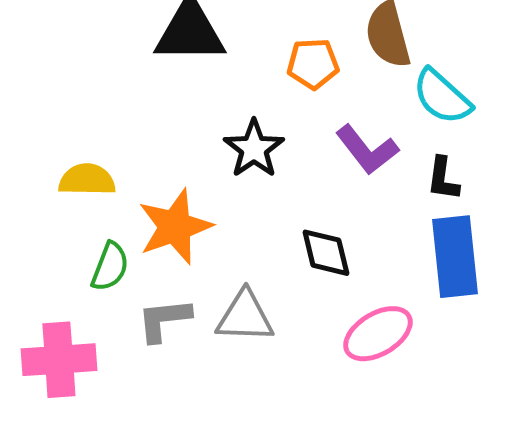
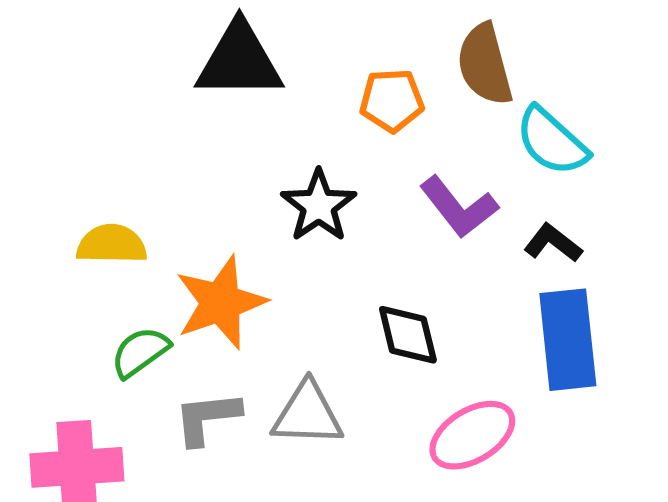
black L-shape: (443, 179) -> (553, 243), turned 120
green semicircle: (110, 267) -> (140, 352), turned -147

